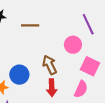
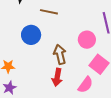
blue circle: (19, 75) -> (31, 35), moved

